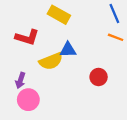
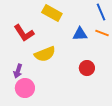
red L-shape: (27, 37) -> (24, 33), turned 40
blue triangle: (68, 50) -> (80, 34), moved

